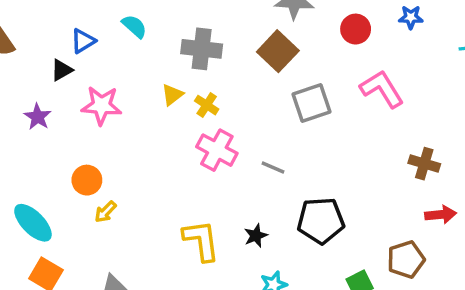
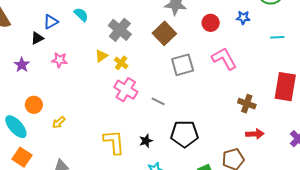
gray cross: (202, 49) -> (120, 30), turned 30
pink star: (101, 105) -> (60, 60), size x0.7
orange circle: (87, 180) -> (34, 105), moved

